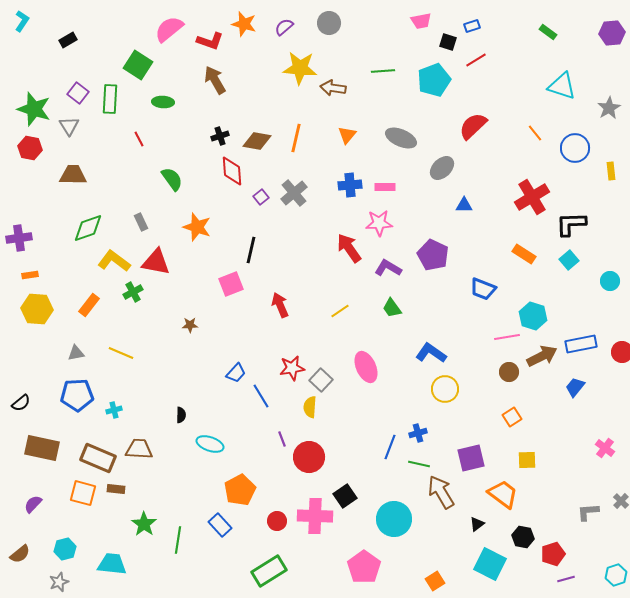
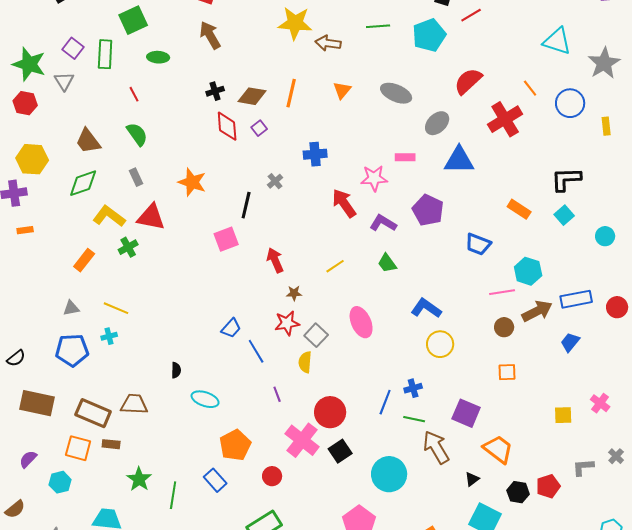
green square: (138, 65) -> (133, 20), turned 32
gray star: (609, 108) -> (604, 63), size x1.4
brown trapezoid: (73, 175) -> (88, 141), moved, turned -128
green semicircle: (172, 179) -> (137, 134), moved
blue cross: (350, 185) -> (315, 154), moved
pink rectangle: (385, 187) -> (405, 157), moved
gray cross: (294, 193) -> (275, 181), moved, size x0.6
purple square: (261, 197) -> (259, 128), moved
red cross: (532, 197) -> (505, 119), moved
blue triangle: (464, 205) -> (459, 160), size x1.8
yellow hexagon: (37, 309) -> (32, 159), moved
brown star: (190, 325) -> (294, 293), moved
cyan cross: (114, 410) -> (109, 336), moved
orange square: (512, 417) -> (507, 372), turned 30
red circle: (309, 457) -> (330, 412), moved
purple square: (471, 458) -> (466, 413), turned 36
yellow square: (527, 460) -> (563, 415), moved
pink cross: (315, 516) -> (302, 440), moved, turned 36
cyan hexagon: (65, 549) -> (60, 482), moved
red pentagon: (553, 554) -> (548, 486), moved

